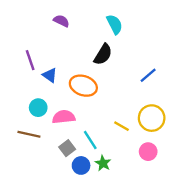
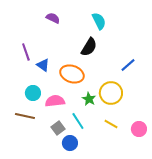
yellow circle: (152, 118) -> (111, 93), moved
yellow line: (122, 126) -> (111, 124), moved
pink circle: (148, 152) -> (139, 129), moved
green star: (103, 163) -> (89, 99), moved

